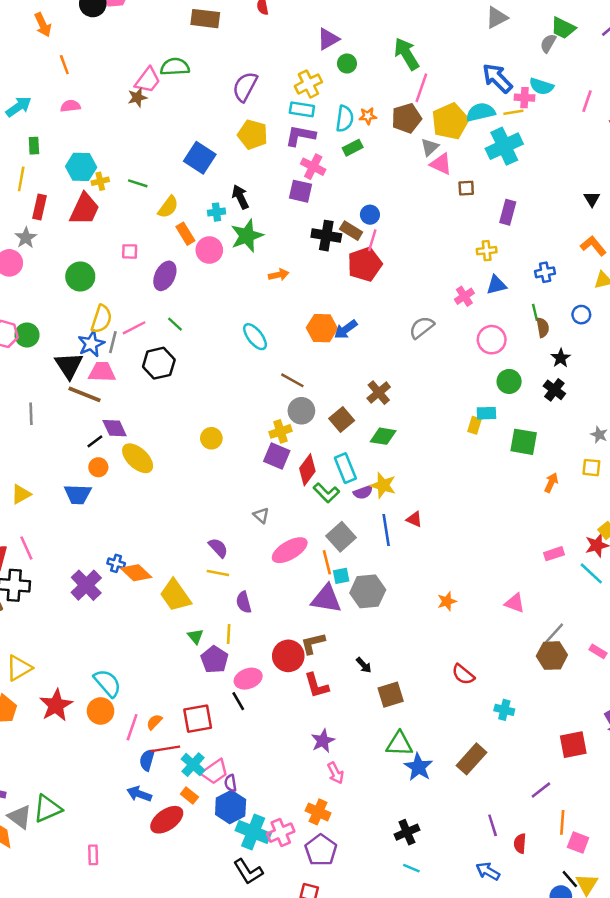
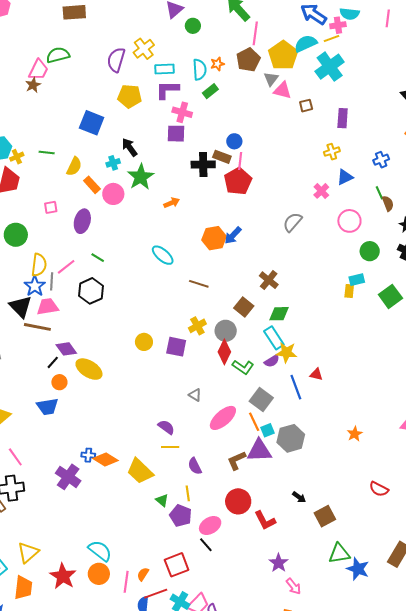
yellow cross: (308, 84) -> (144, 49), moved
gray circle: (301, 411) -> (226, 331), moved
green square: (524, 442) -> (390, 296), turned -35
purple square: (277, 456) -> (176, 347), moved
cyan rectangle: (345, 468) -> (274, 338), moved
brown L-shape: (313, 643) -> (237, 460), moved

